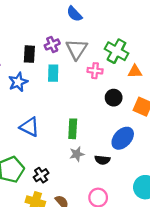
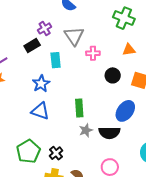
purple cross: (52, 44) -> (45, 28), moved
green cross: (116, 51) -> (124, 18), moved
black rectangle: (29, 54) -> (32, 46), turned 63
blue star: (18, 82) -> (41, 84), moved
black semicircle: (102, 160) -> (109, 133), size x1.5

